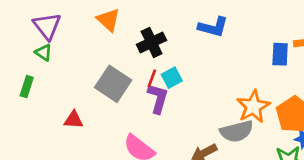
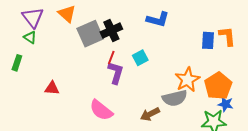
orange triangle: (108, 20) -> (67, 14), moved
cyan square: (172, 78) -> (140, 58), moved
gray square: (113, 84) -> (90, 34), moved, turned 32

